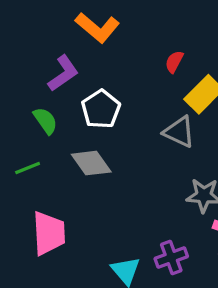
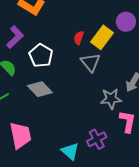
red semicircle: (174, 62) -> (79, 38), moved
gray triangle: (179, 132) -> (90, 62), turned 35

